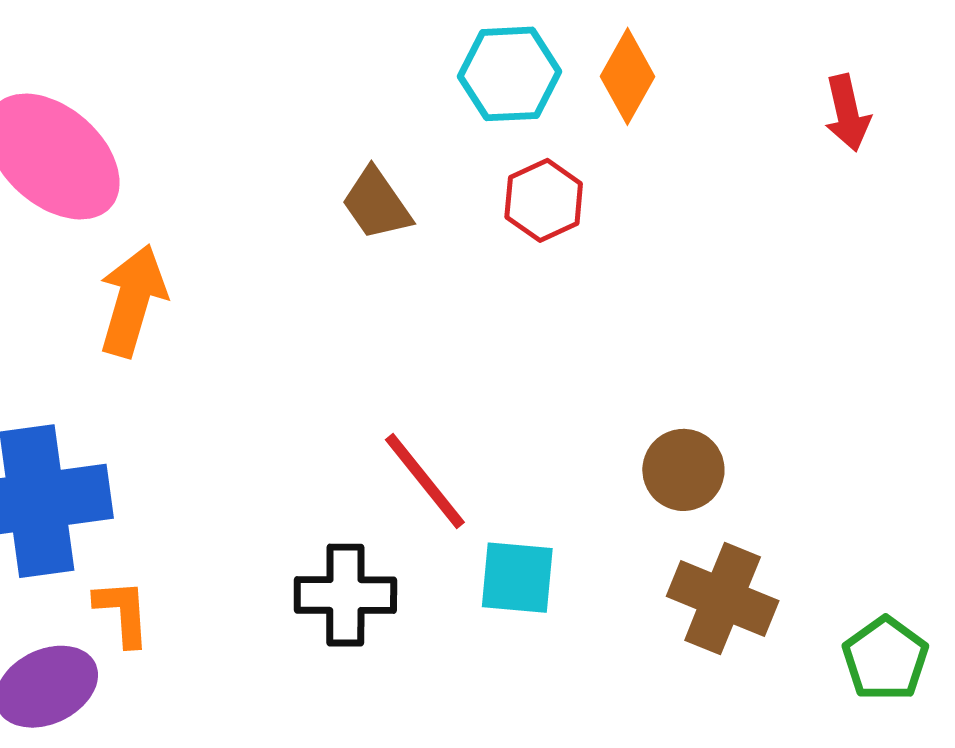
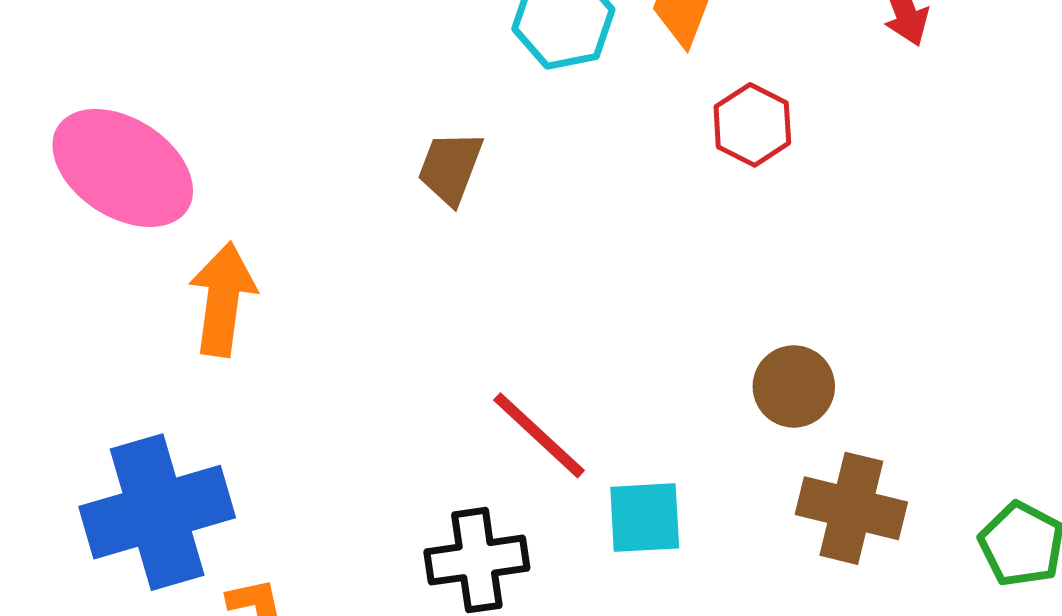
red hexagon: (544, 200) -> (752, 125), moved
brown trapezoid: (376, 204) -> (450, 168), turned 64

